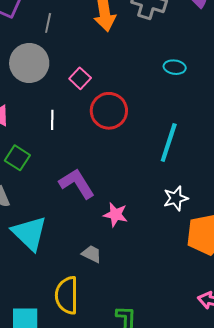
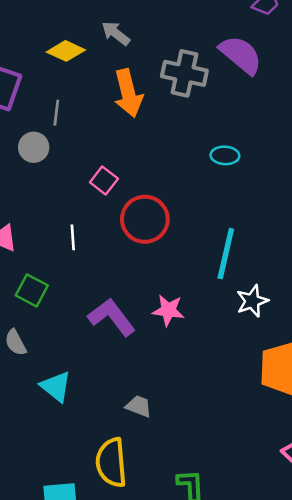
gray circle: (29, 63) -> (34, 147), moved, size x0.6
white star: (176, 198) -> (252, 301), moved
pink star: (116, 215) -> (168, 310), moved
cyan triangle: (29, 233) -> (56, 387), size x0.7

